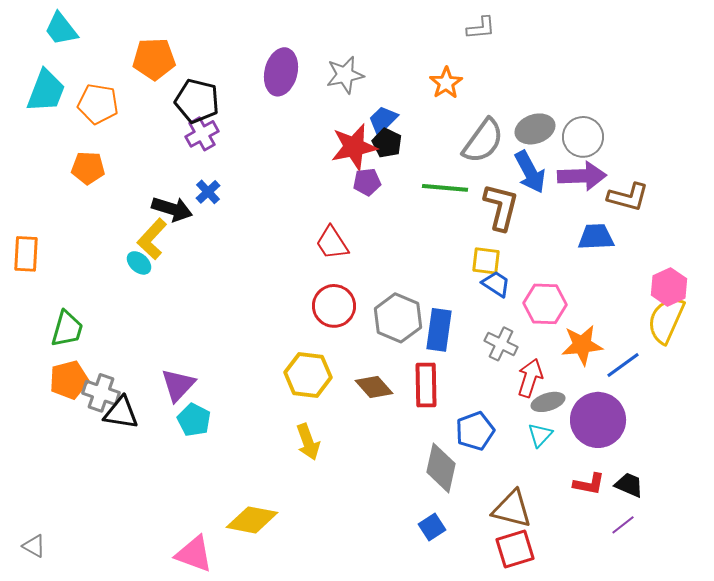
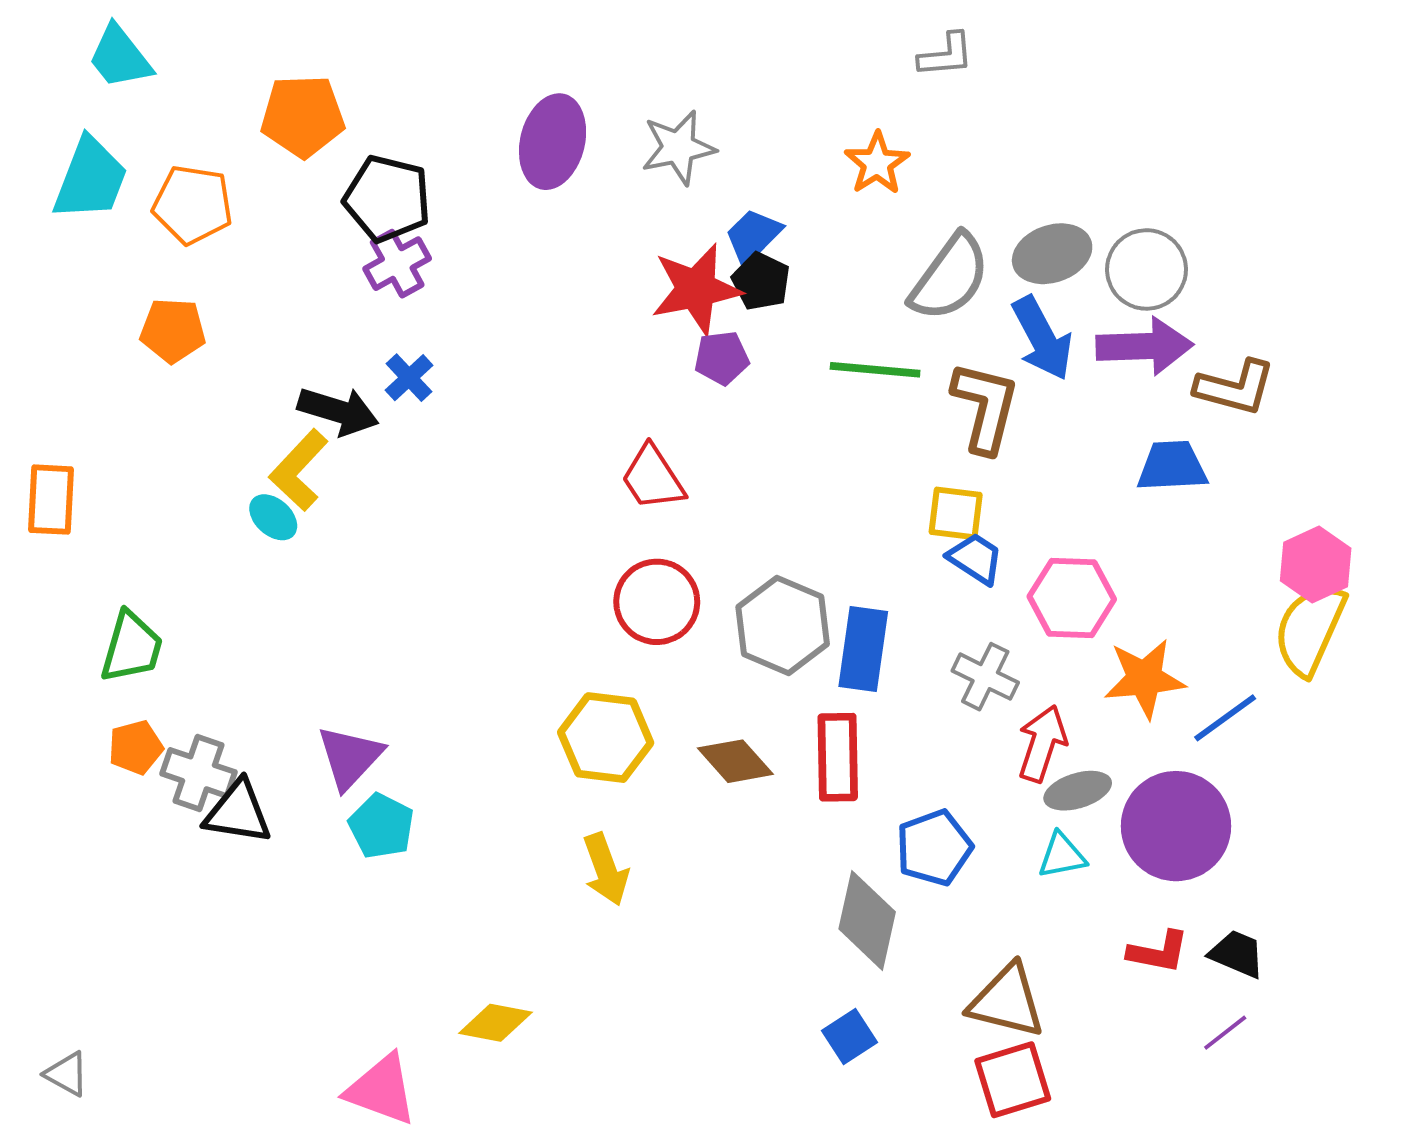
orange pentagon: (69, 380) -> (136, 747), size x0.7
cyan triangle: (540, 435) -> (1062, 856), turned 36
yellow diamond: (252, 520) -> (495, 1023), size x0.7

